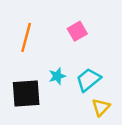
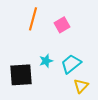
orange line: (26, 37) -> (33, 19), moved

